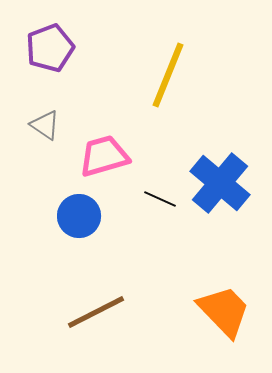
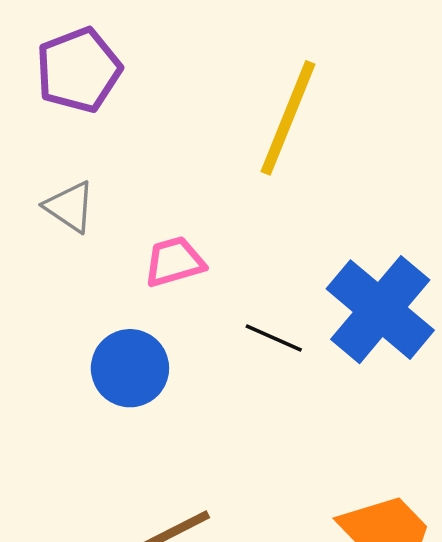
pink trapezoid: (104, 156) -> (174, 262), size x0.7

